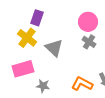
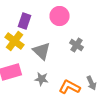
pink circle: (88, 22) -> (60, 16), moved
gray star: (43, 86) -> (42, 79), moved

